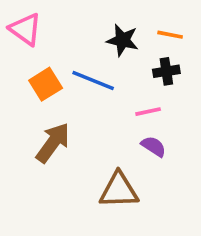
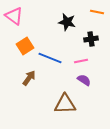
orange line: (170, 35) -> (97, 12), moved
blue line: (93, 80) -> (50, 58), moved
brown arrow: (53, 143) -> (29, 78), size x0.7

